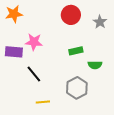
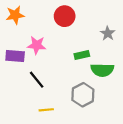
red circle: (71, 15) -> (65, 16), moved
gray star: (100, 22) -> (108, 33), moved
green semicircle: (95, 65) -> (102, 70), size x1.5

